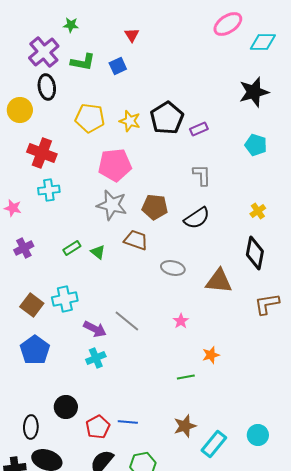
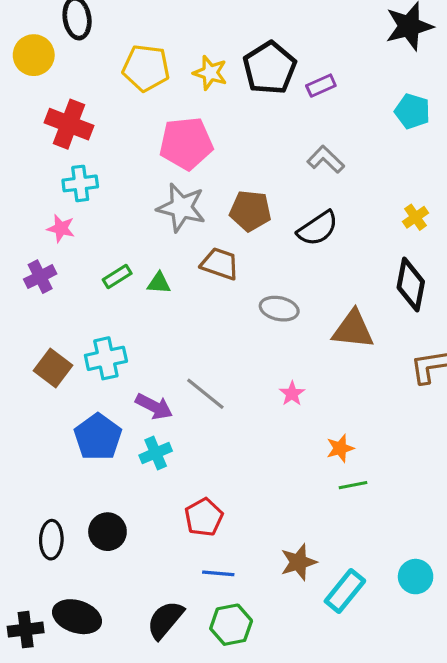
gray L-shape: (202, 175) -> (326, 159), turned -45
pink star: (13, 208) -> (61, 228), moved
green triangle: (98, 252) -> (159, 283), turned -35
blue pentagon: (35, 350) -> (98, 437), moved
green line: (186, 377) -> (353, 485), moved
blue line: (128, 422) -> (218, 573), moved
black ellipse: (31, 427) -> (51, 540), moved
red pentagon: (98, 427) -> (204, 517), moved

